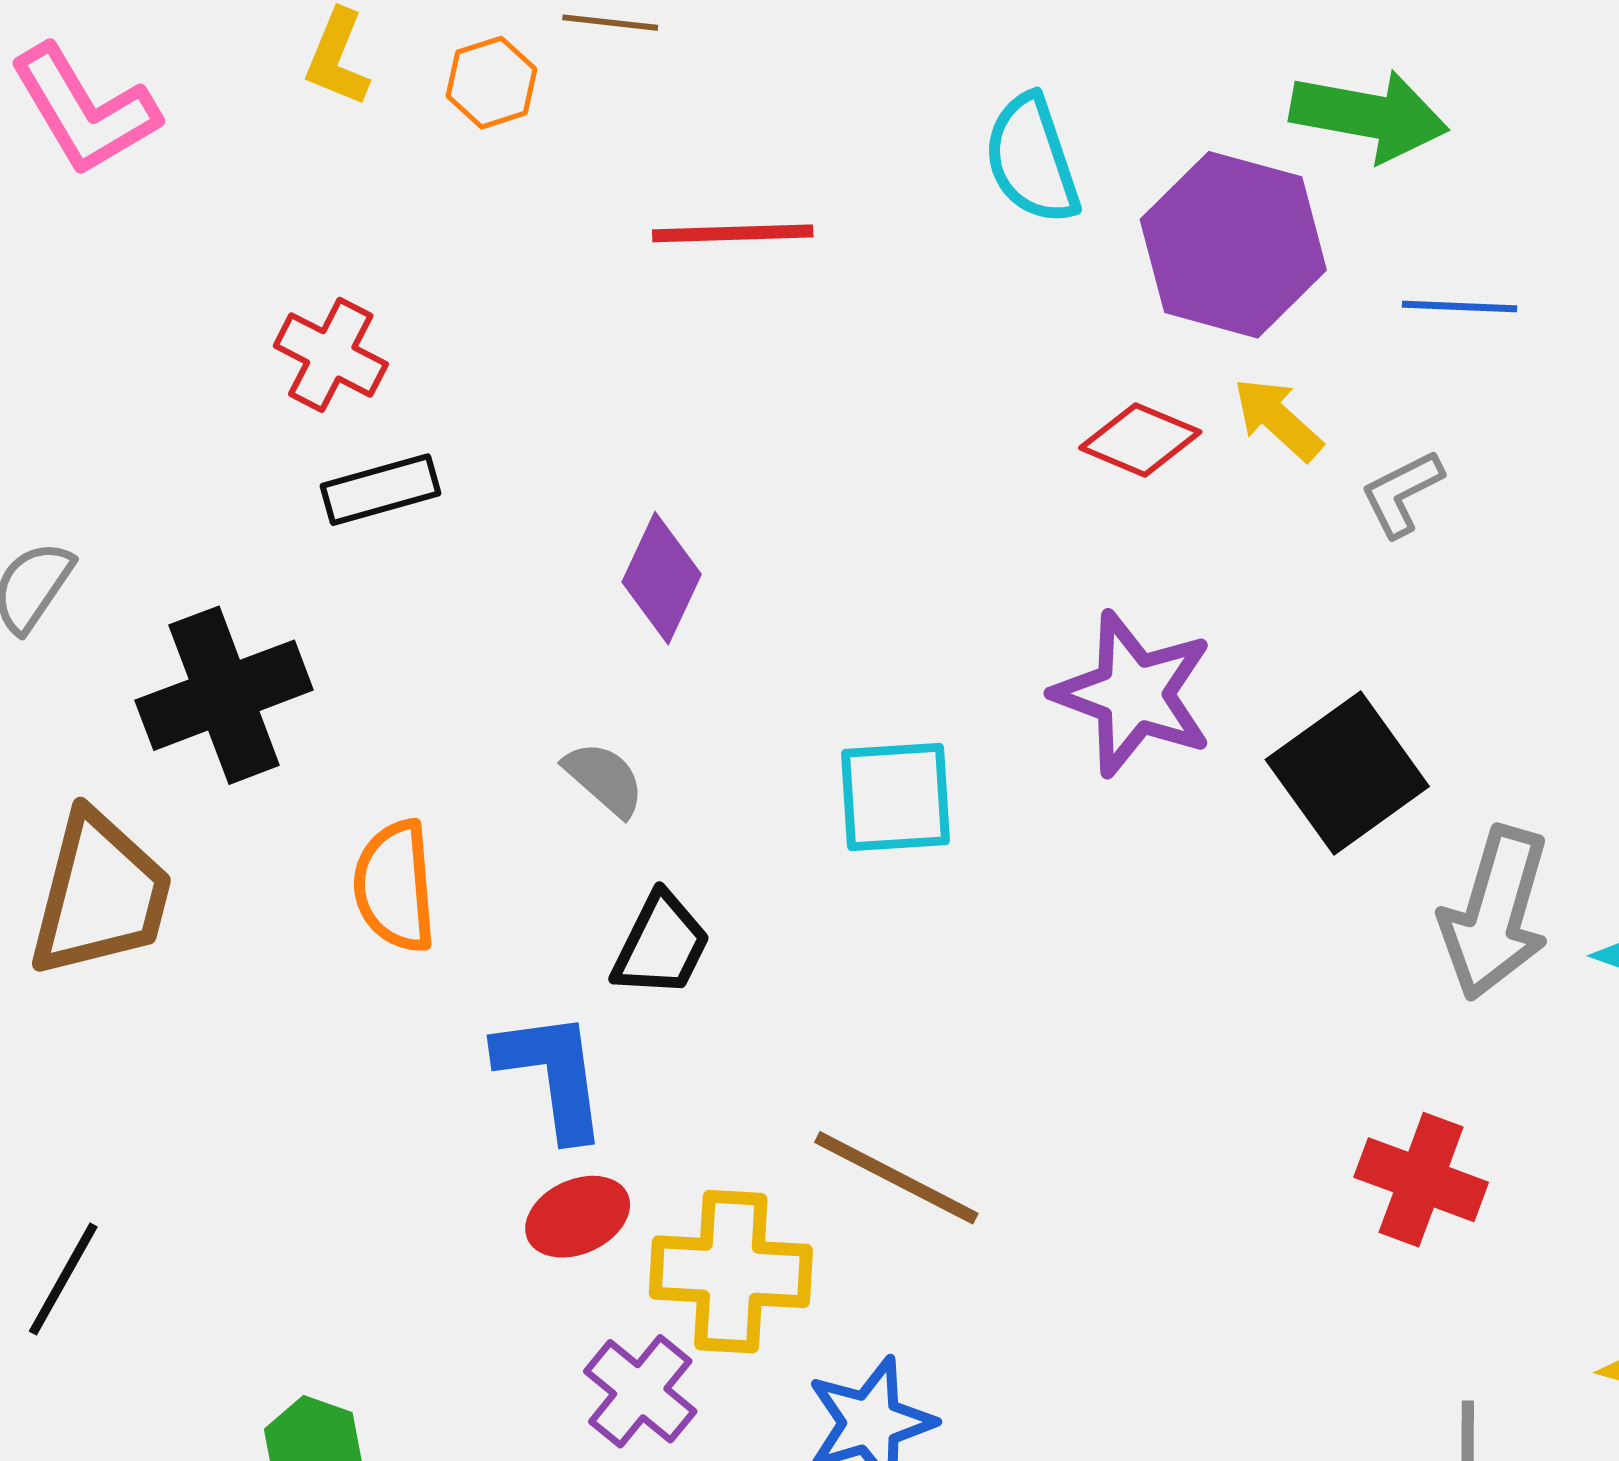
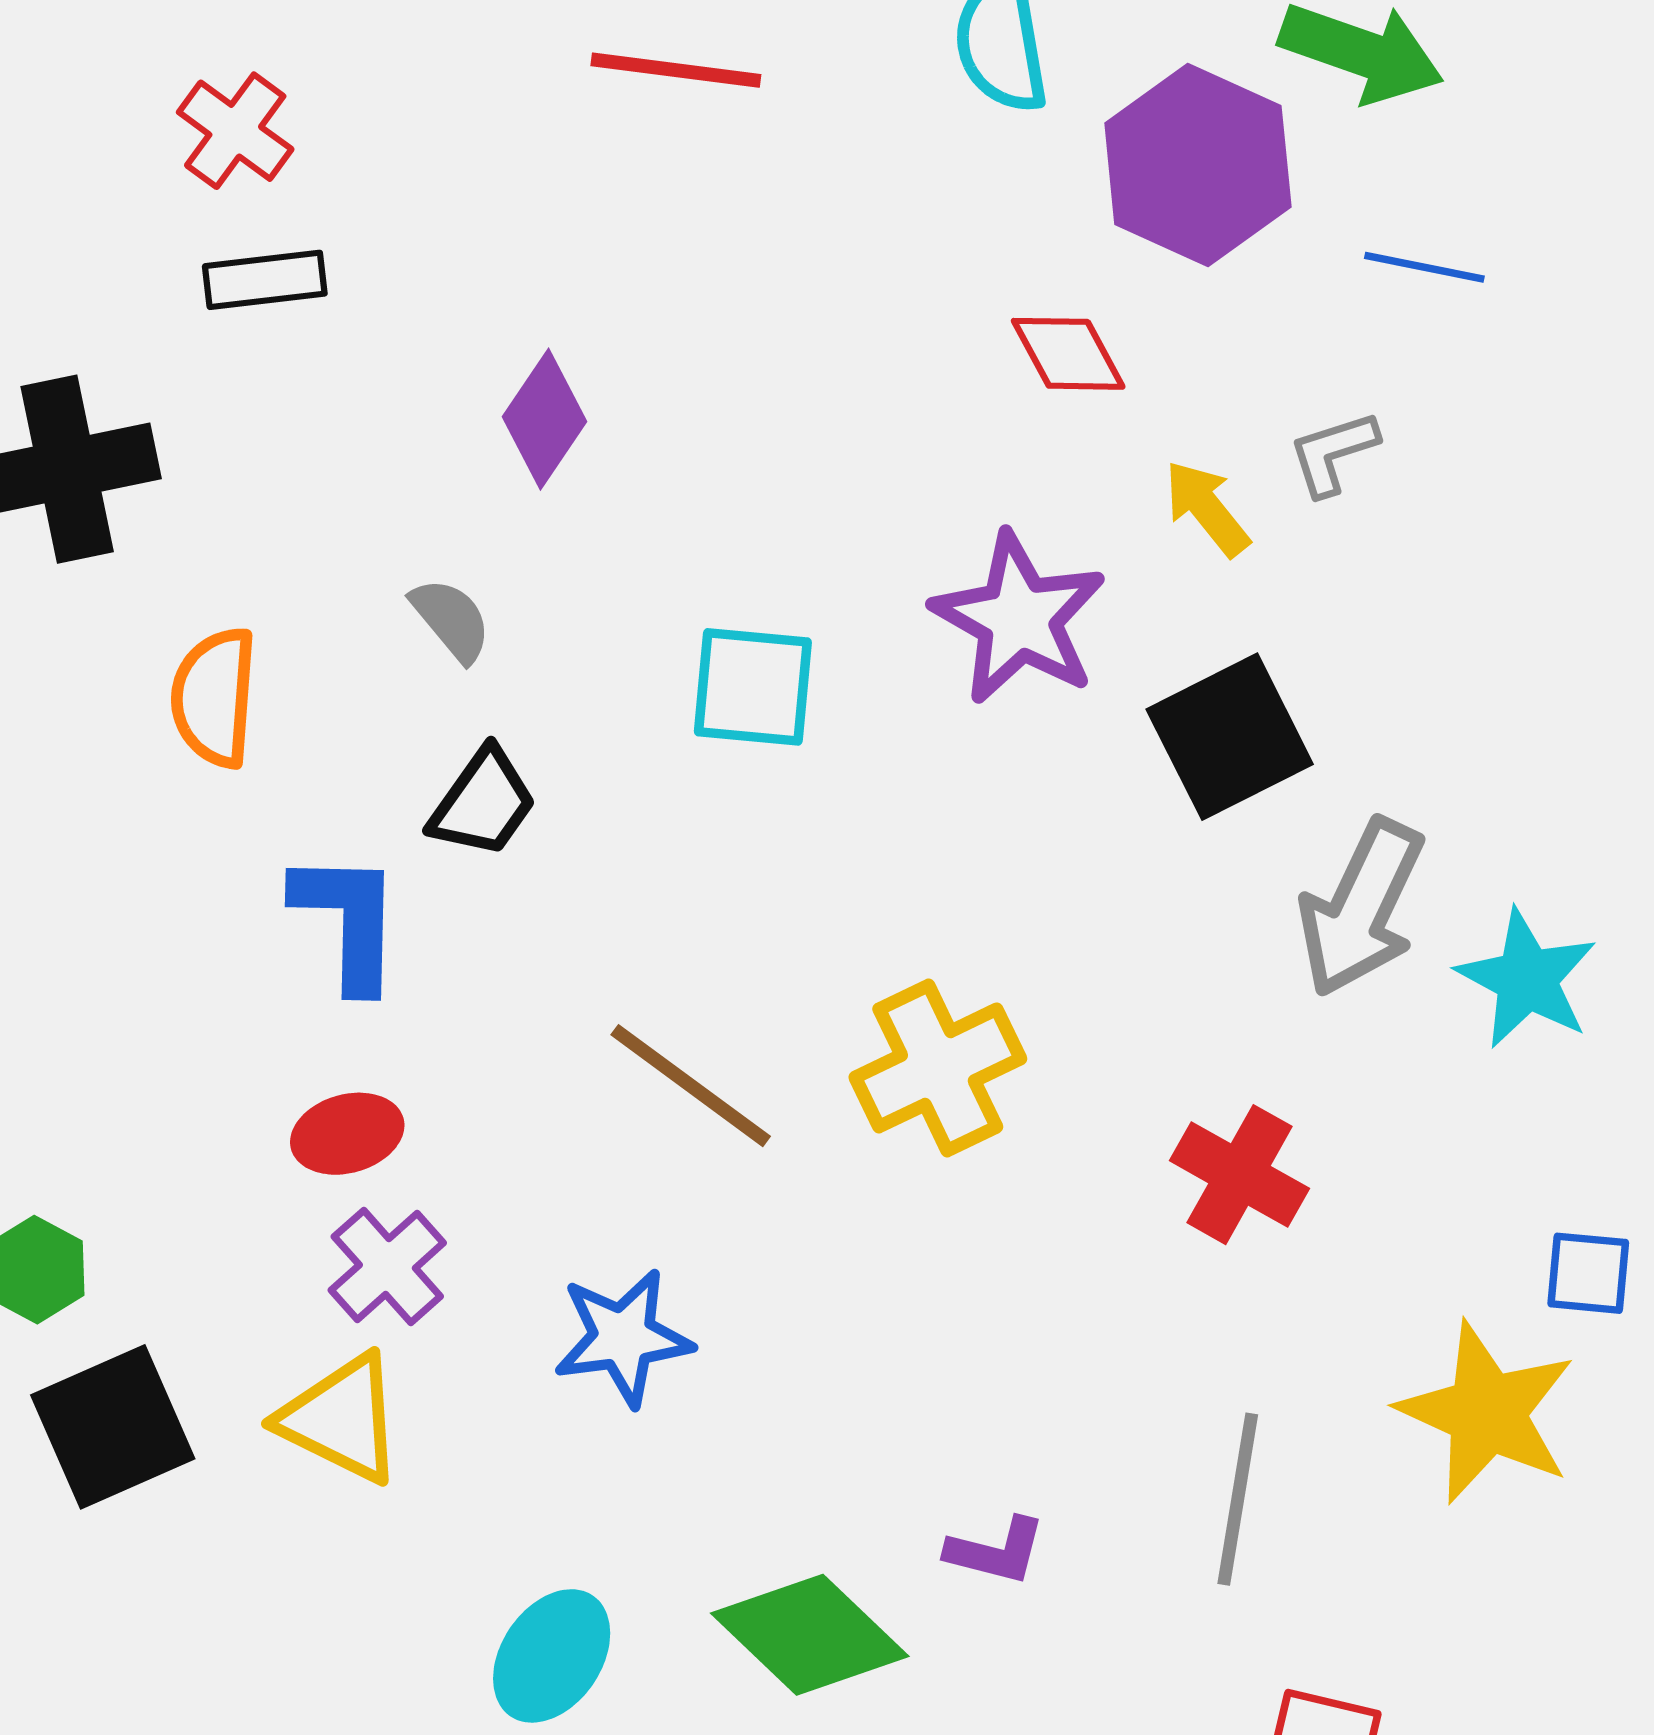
yellow arrow: (1278, 419) -> (1207, 508), moved
red diamond: (1140, 440) -> (1068, 354), turned 30
red ellipse: (578, 1217) -> (347, 1134), moved
yellow cross: (731, 1272) -> (938, 1068), moved, turned -38

